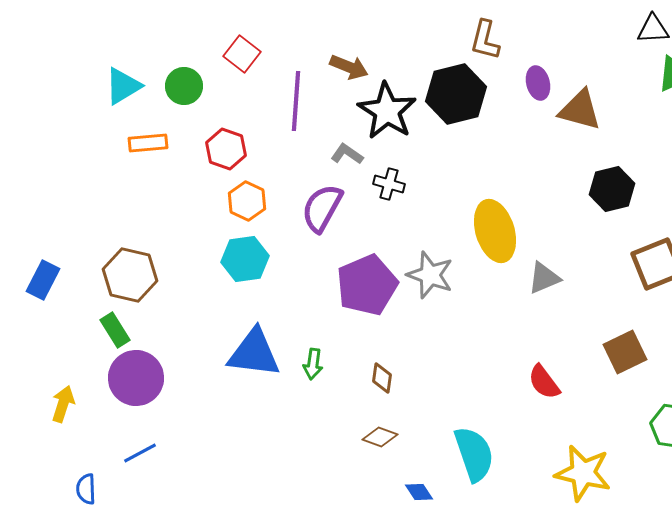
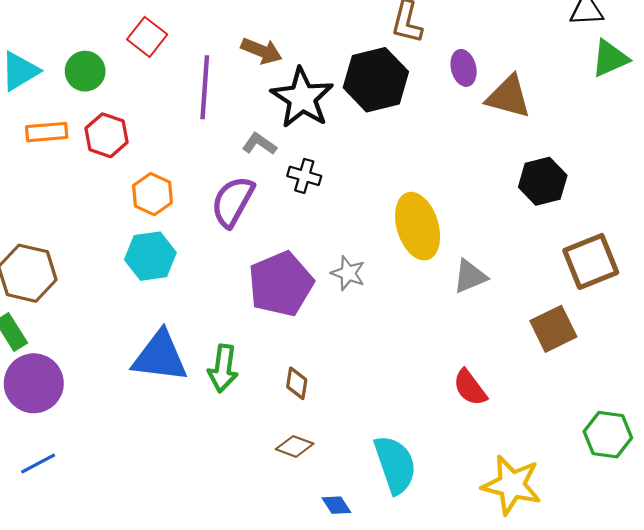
red hexagon: (226, 149) -> (106, 135), moved
gray star: (430, 275) -> (348, 273), size x0.7
brown square: (625, 352) -> (553, 329), moved
green arrow: (313, 364) -> (223, 368), size x1.4

